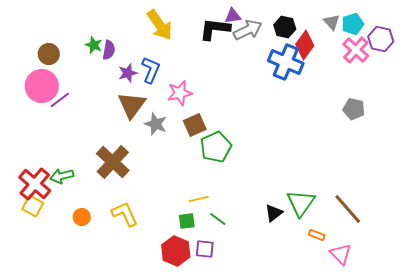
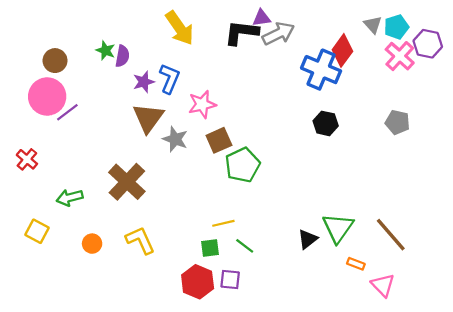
black hexagon: (285, 27) -> (326, 123), moved
red cross: (35, 184) -> (27, 159), moved, size x0.6

